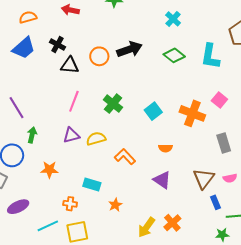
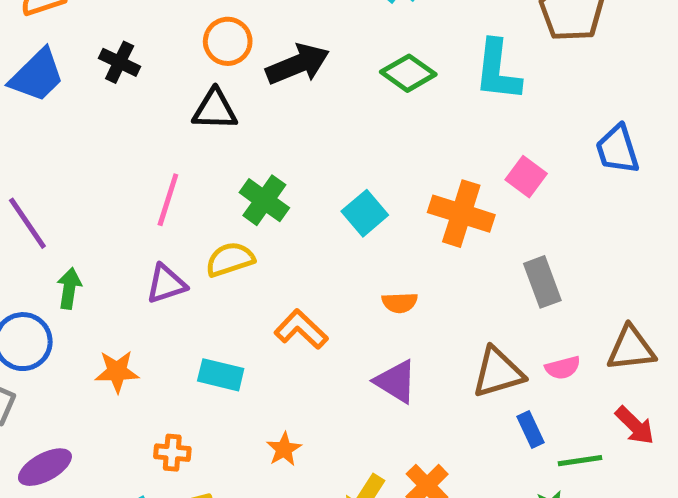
orange circle: (99, 56) -> (228, 41), moved
black triangle: (70, 65) -> (215, 110), moved
yellow semicircle: (96, 139) -> (230, 259), moved
brown triangle: (204, 179) -> (498, 372), turned 40
cyan rectangle: (92, 184) -> (221, 375), moved

